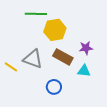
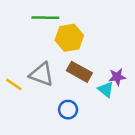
purple star: (86, 48) -> (117, 77), moved
cyan triangle: (84, 71) -> (106, 89), turned 32

